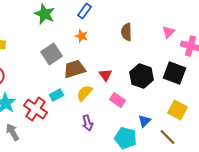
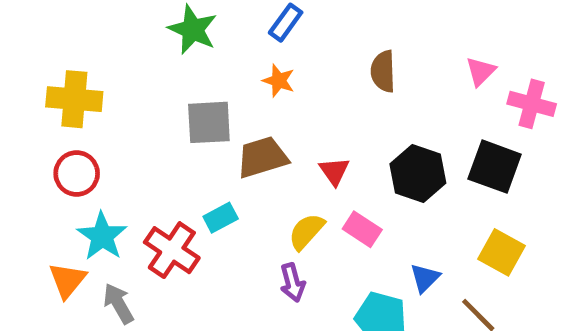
gray square: (52, 54) -> (209, 122), turned 30
yellow semicircle: (84, 93) -> (306, 232), moved

